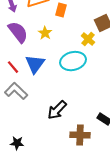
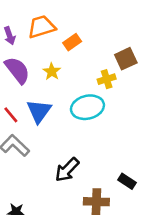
orange rectangle: (61, 10) -> (72, 42), turned 40
yellow cross: (88, 39) -> (107, 79), turned 32

